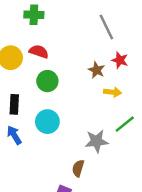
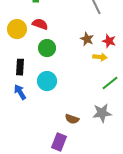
red star: (120, 60) -> (109, 41), moved
gray star: (97, 141) -> (102, 113), moved
brown semicircle: (78, 168) -> (72, 119), turned -88

